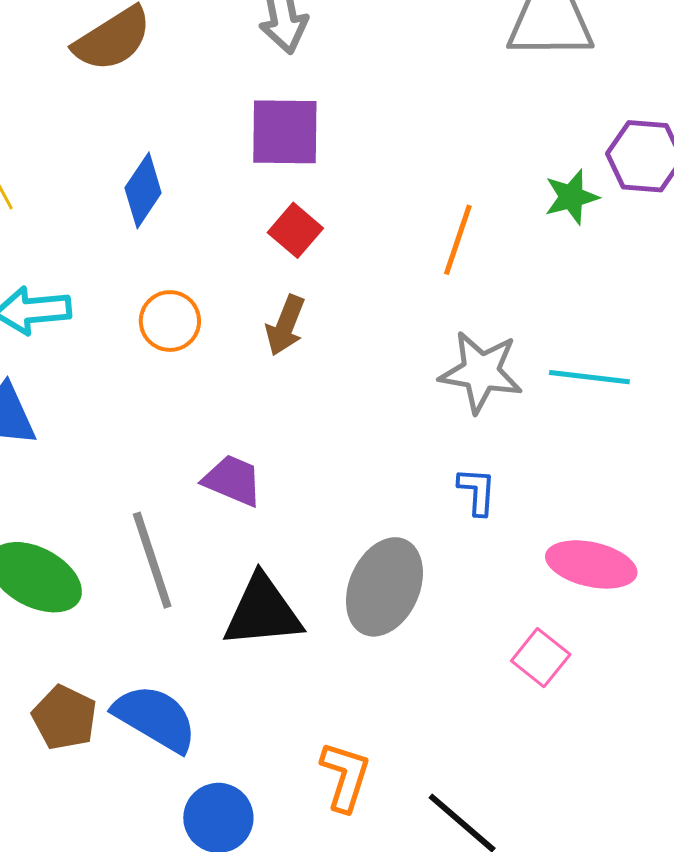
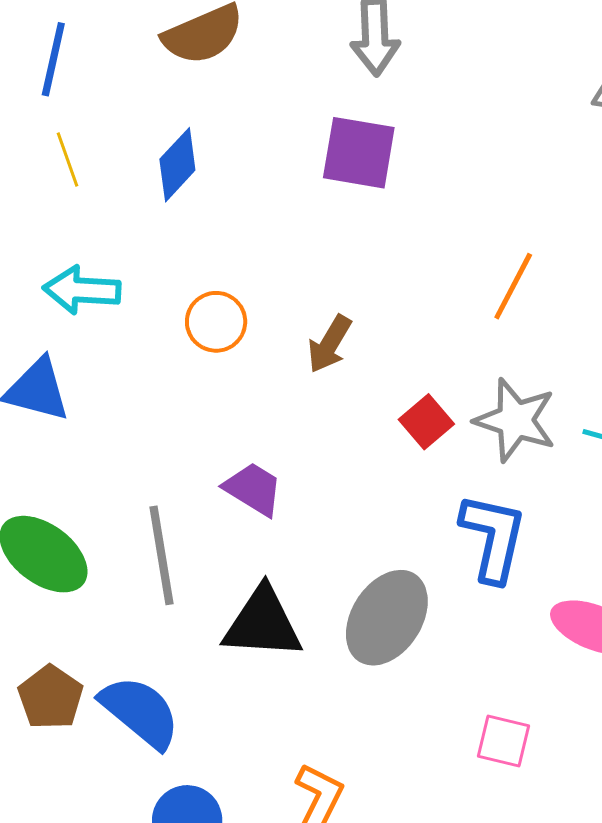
blue diamond: (143, 190) -> (177, 165), moved
red square: (295, 230) -> (426, 422), moved
blue L-shape: (477, 491) -> (493, 538), size x1.8
pink square: (541, 658) -> (503, 741), moved, turned -34

